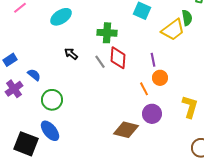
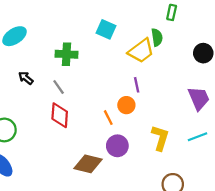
red diamond: (118, 58) -> (60, 115), moved
purple line: (153, 60) -> (137, 85), moved

